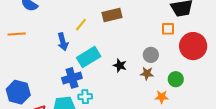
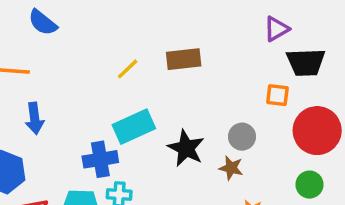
blue arrow: (63, 42) -> (35, 118), moved
black star: (120, 65) -> (186, 148), size x1.5
green circle: (176, 79) -> (309, 185), moved

